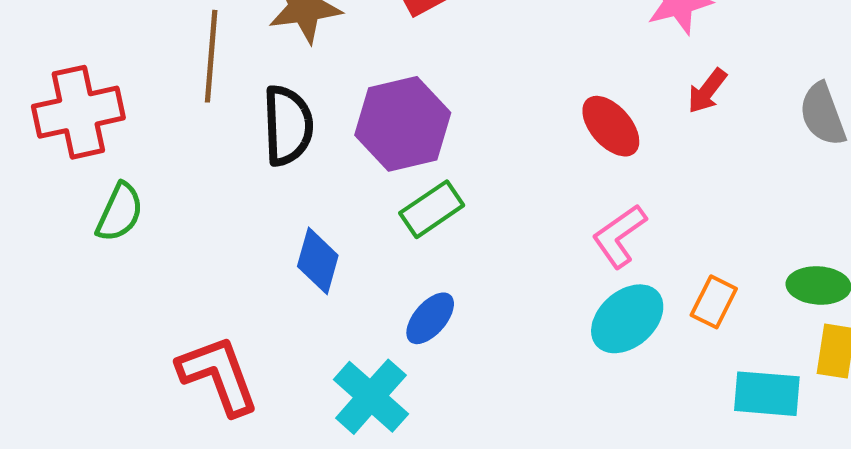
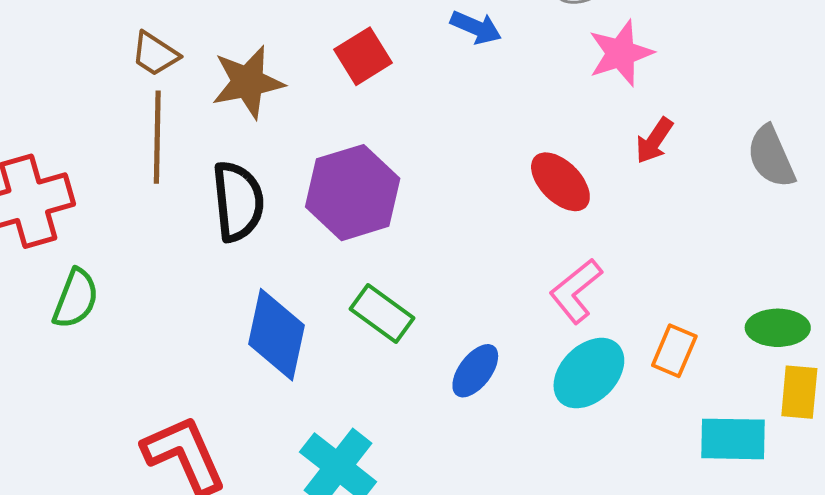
green rectangle: (432, 209) -> (382, 314), moved, turned 74
blue diamond: (318, 261) -> (276, 335), size x1.4
blue ellipse: (430, 318) -> (475, 371), moved

